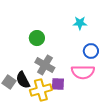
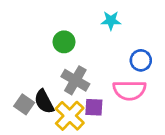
cyan star: (80, 23) -> (111, 21), moved
yellow cross: (41, 90) -> (70, 116), turned -30

